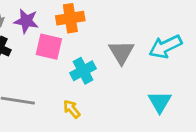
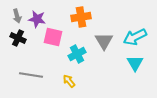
orange cross: (70, 18) -> (81, 17), moved
cyan triangle: (160, 102) -> (135, 63), moved

